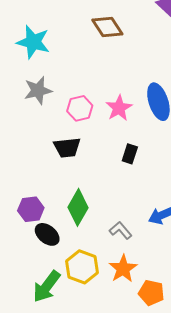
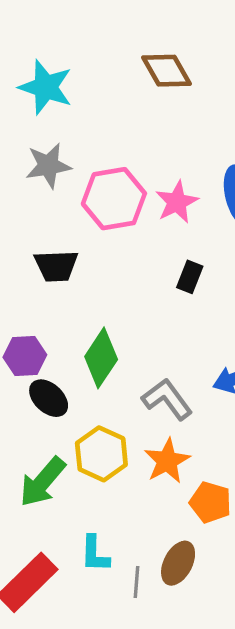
pink hexagon: (80, 108) -> (114, 199), size x1.5
black trapezoid: (67, 148) -> (56, 266), moved
gray L-shape: (121, 230) -> (167, 399), size x1.4

